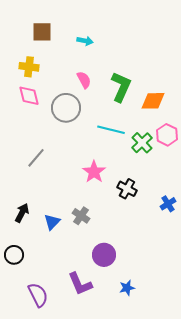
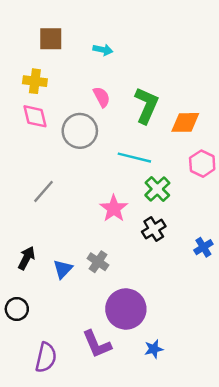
green cross: (142, 143) -> (157, 189), moved
black cross: (127, 189) -> (154, 229), turned 30
purple circle: (104, 255) -> (126, 309), size x1.4
purple semicircle: (38, 295) -> (46, 357), turned 40

